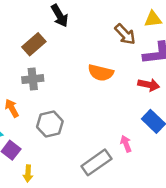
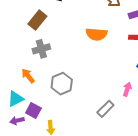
pink arrow: (126, 144) -> (127, 89), turned 48
gray rectangle: (96, 162) -> (105, 109), size x0.7

